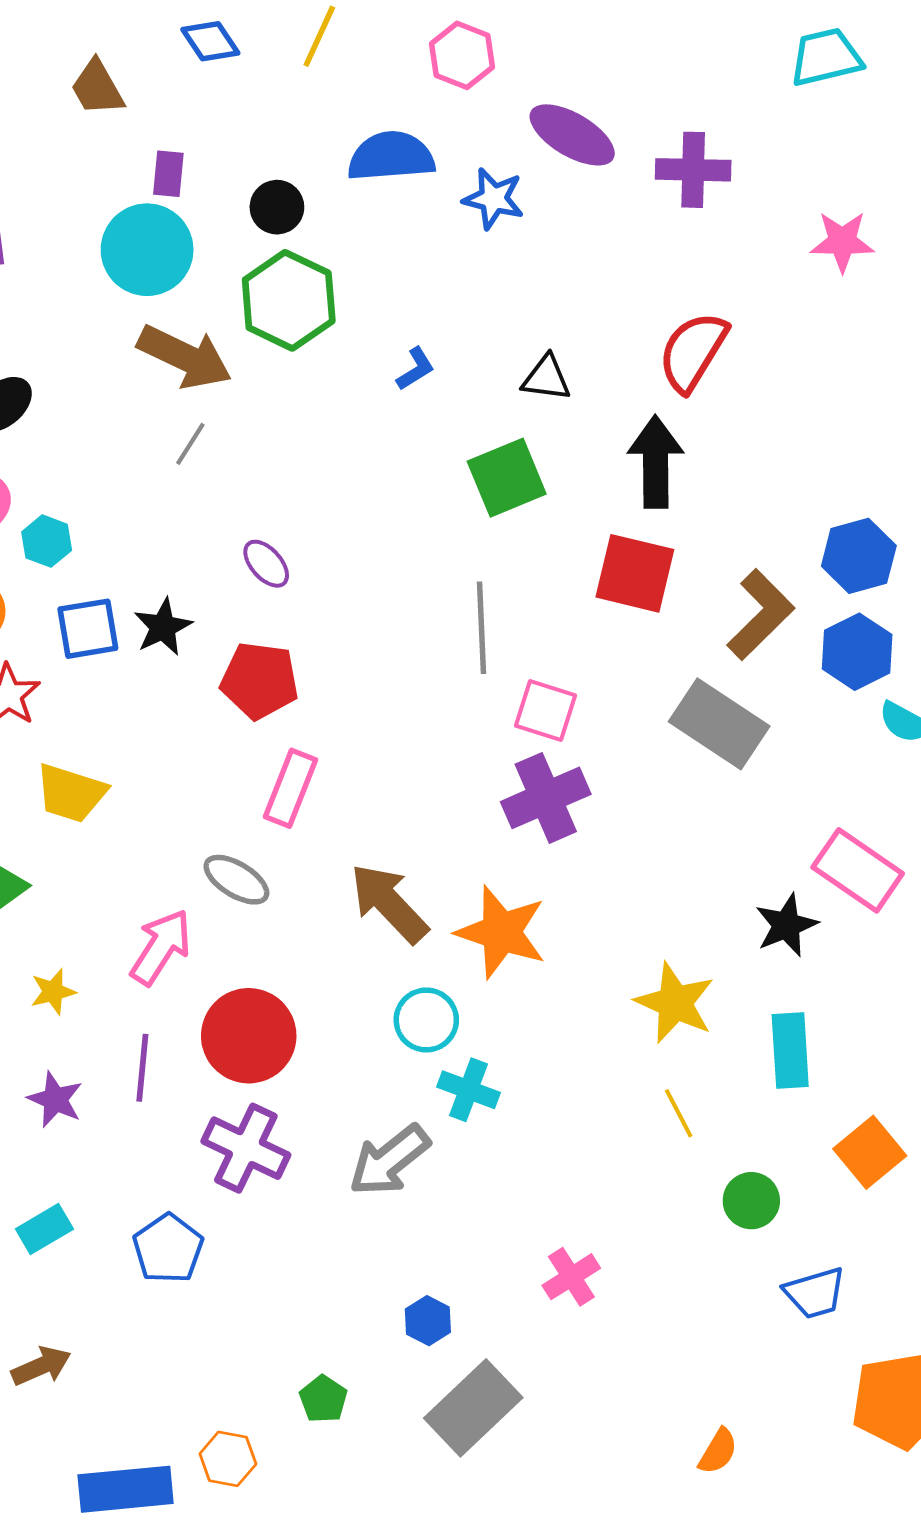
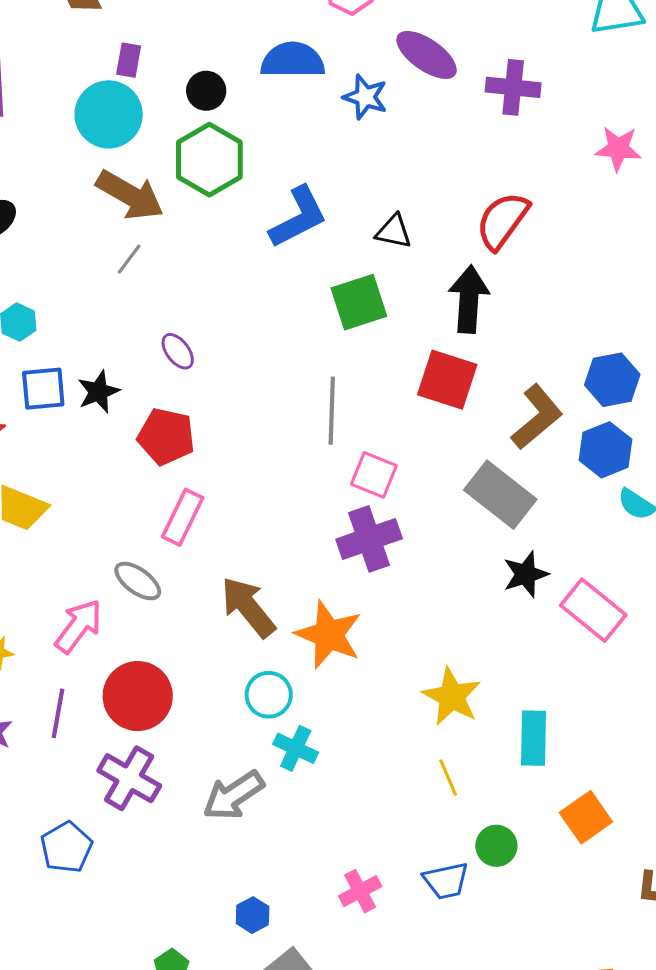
blue L-shape: (416, 369) -> (298, 217), size x2.0
black star: (786, 925) -> (526, 574), moved
blue trapezoid: (815, 1293) -> (446, 881), moved

